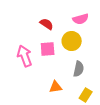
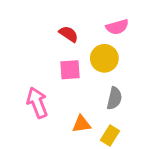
pink arrow: (25, 56) -> (37, 103), moved
yellow rectangle: (86, 95) -> (110, 135), moved

